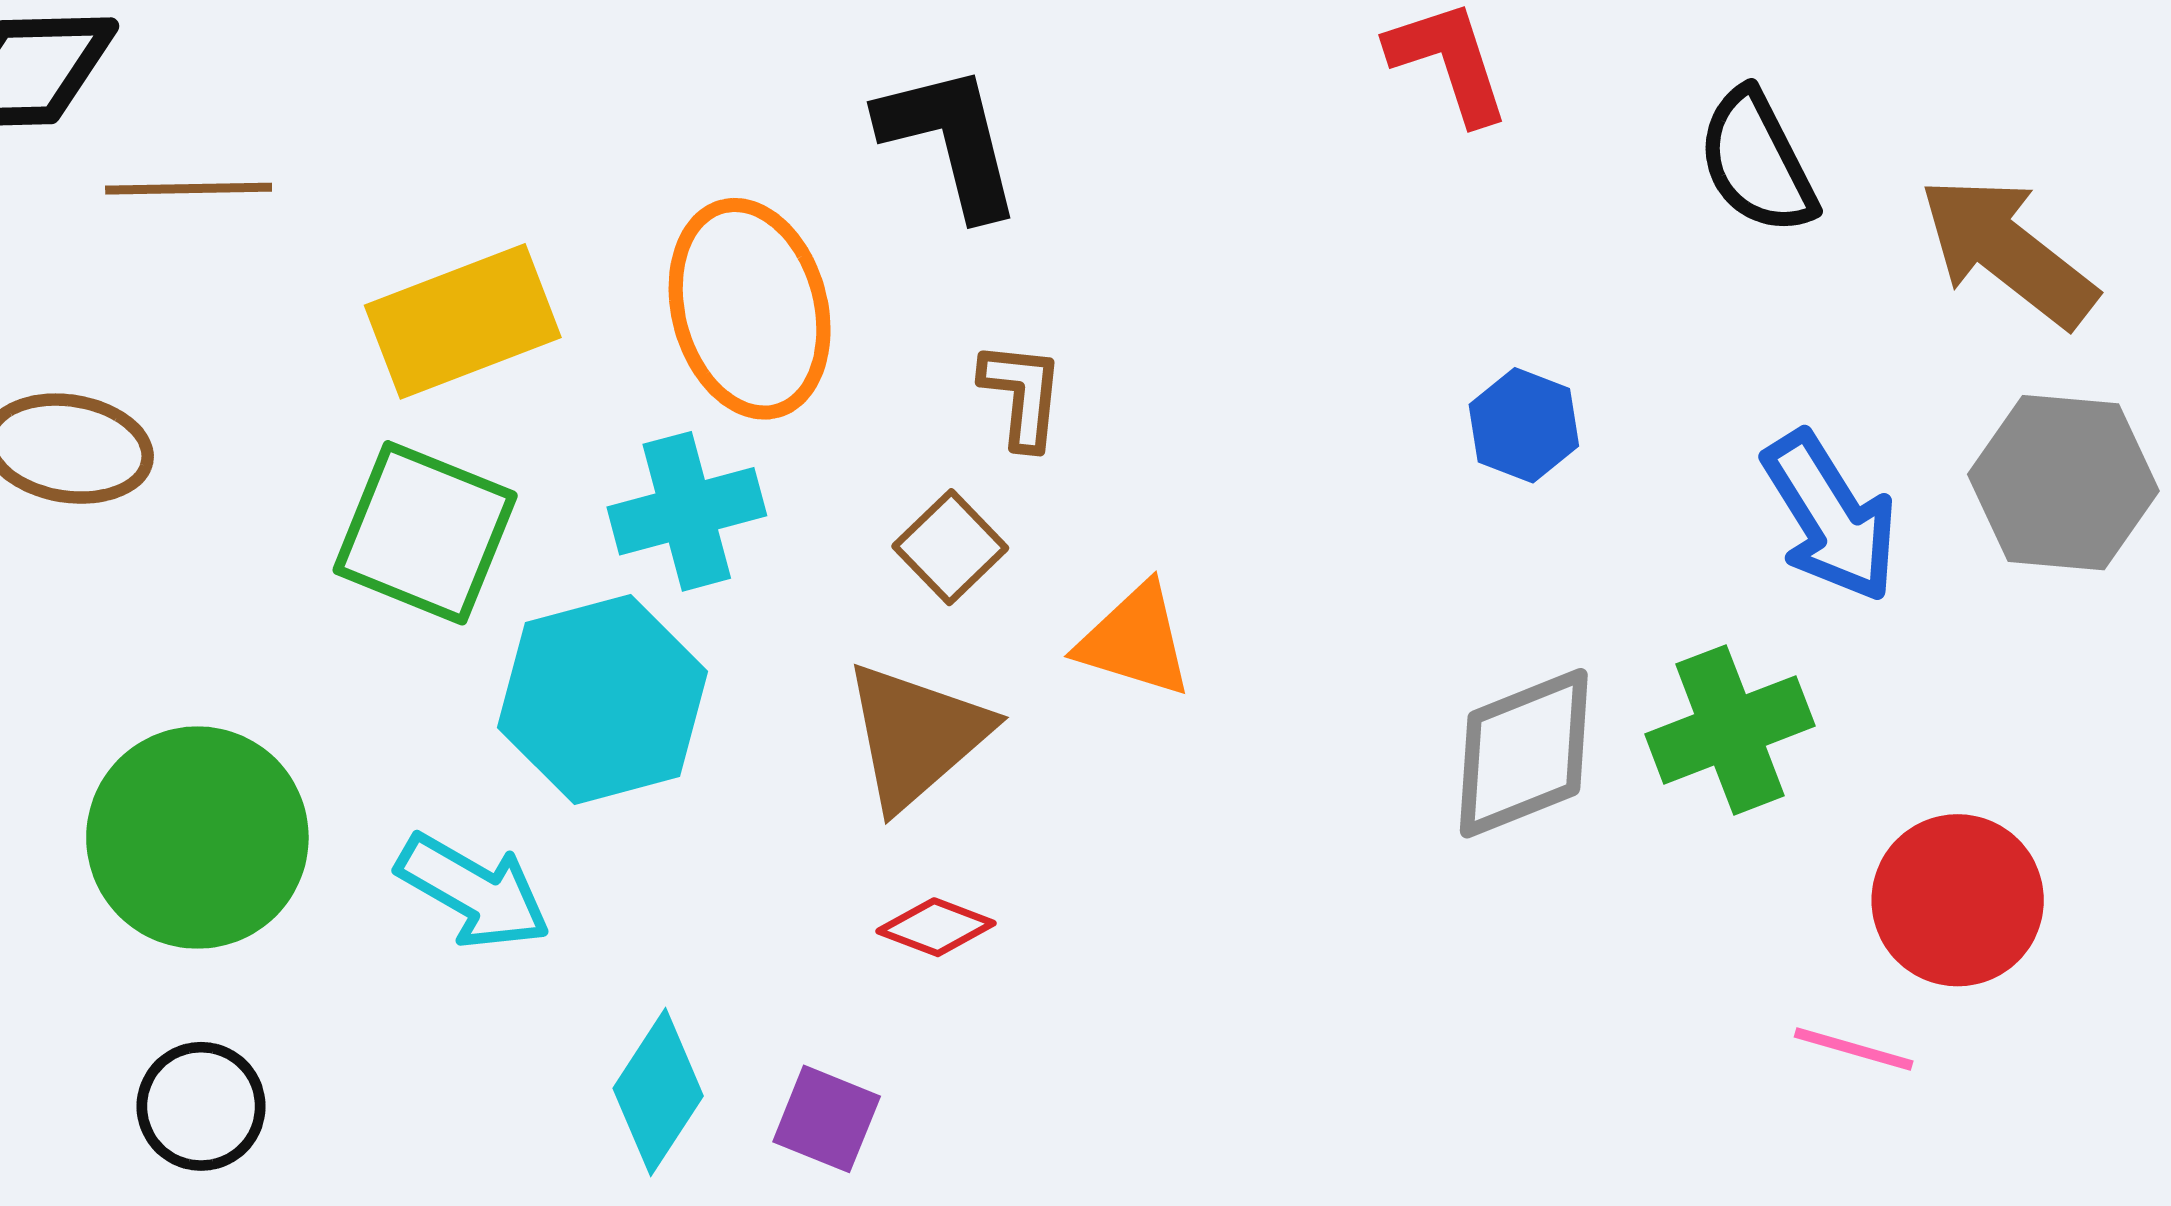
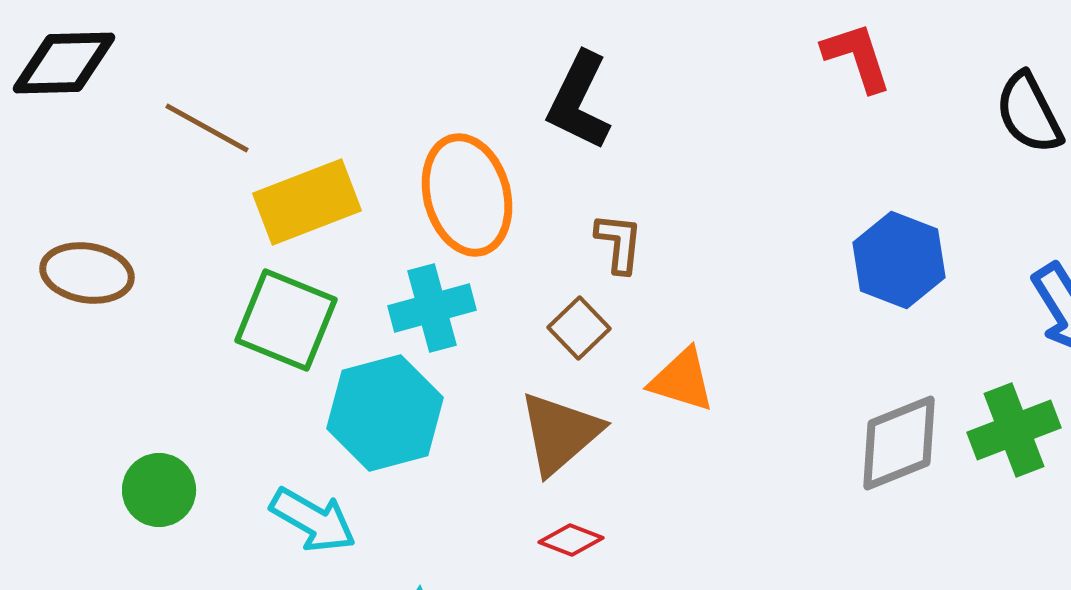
black L-shape: (950, 140) -> (579, 101), turned -140
brown line: (189, 189) -> (207, 128), moved, turned 30
blue hexagon: (1524, 425) -> (899, 260), size x1.5
green circle: (197, 838) -> (159, 490), size x0.6

